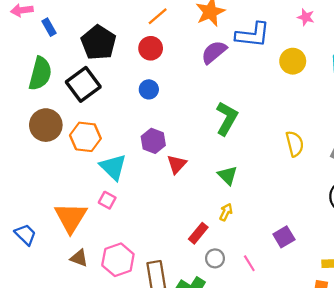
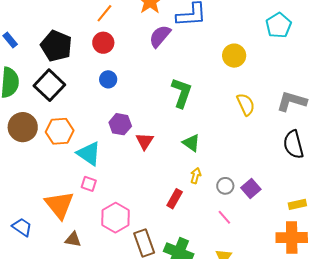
yellow circle: (293, 61) -> (234, 56), moved
gray circle: (215, 258) -> (225, 186), moved
pink hexagon: (118, 260) -> (116, 218), moved

